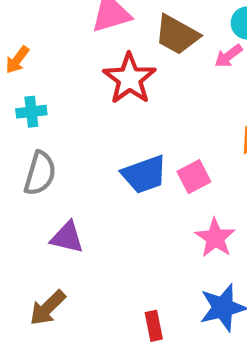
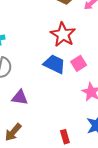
red star: (130, 79) -> (63, 34), moved
blue trapezoid: (144, 174) -> (54, 64), turned -130

